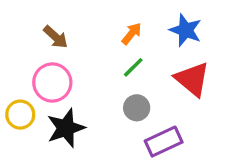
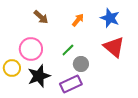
brown arrow: (56, 37) -> (41, 17), moved
green line: (133, 67) -> (68, 50), moved
purple rectangle: (164, 142) -> (71, 84), moved

